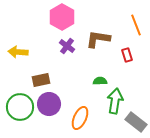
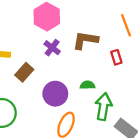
brown rectangle: (41, 80) -> (24, 72), moved, turned -36
purple circle: (49, 104) -> (55, 94), moved

